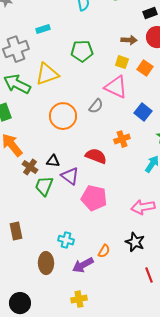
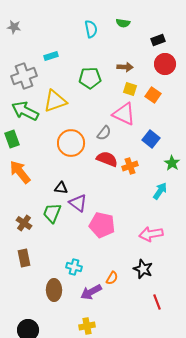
brown arrow: (129, 40) -> (125, 67), moved
red semicircle: (96, 156) -> (107, 159), moved
brown cross: (30, 167) -> (24, 223), moved

